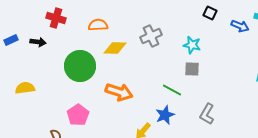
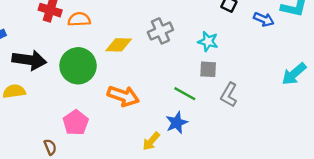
orange semicircle: (98, 25) -> (79, 19), moved
black arrow: (38, 42) -> (29, 60), moved, size x1.8
gray L-shape: (207, 114) -> (229, 95), moved

